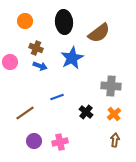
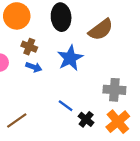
orange circle: (25, 21) -> (17, 16), size x1.5
blue line: (57, 97) -> (66, 106), moved, turned 56
orange cross: (114, 114) -> (118, 122), size x1.5

